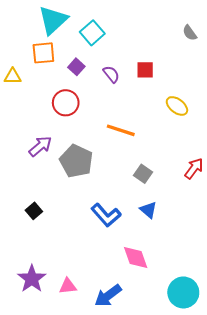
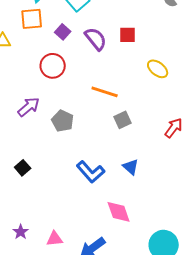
purple semicircle: (111, 74) -> (96, 39), size x1.4
gray pentagon: (76, 161) -> (63, 121), size x0.7
gray square: (143, 174) -> (123, 120), moved, turned 30
purple star: (32, 279) -> (21, 232), size x0.6

